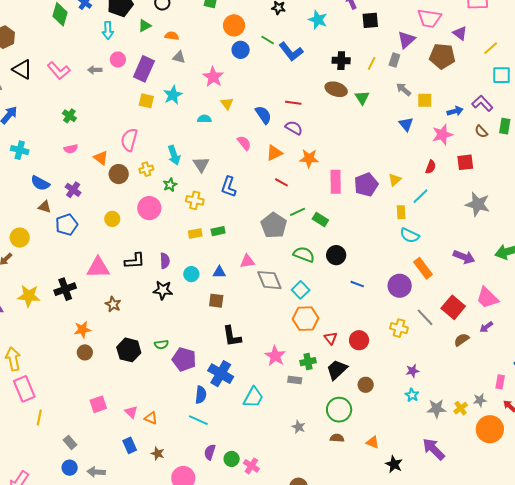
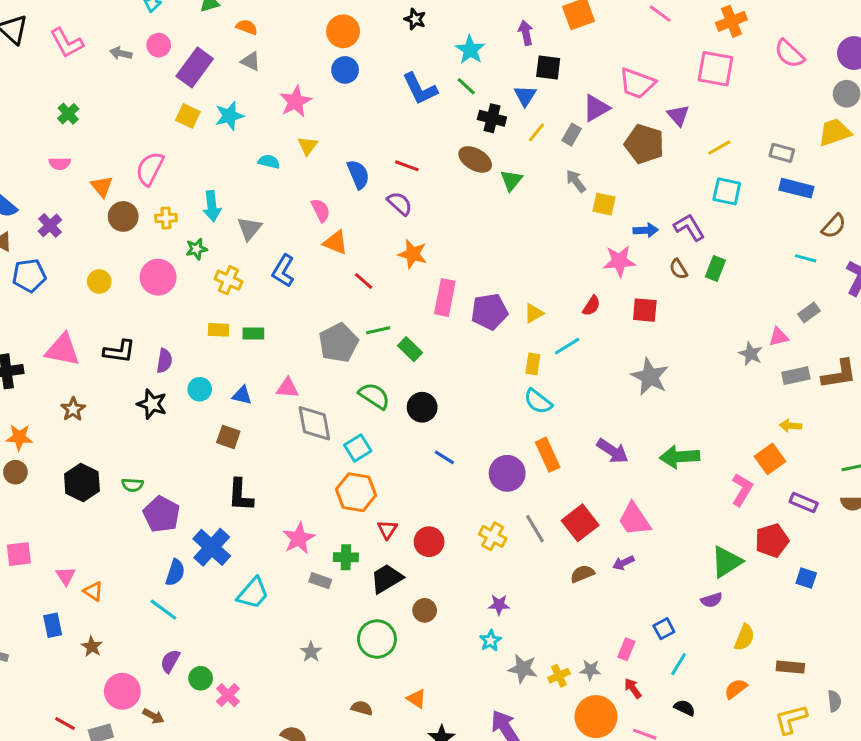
green line: (268, 40) -> (466, 86), moved
blue triangle: (406, 124) -> (525, 96), moved
orange triangle: (274, 153) -> (335, 243), moved, turned 36
brown semicircle: (337, 438) -> (362, 708), moved

